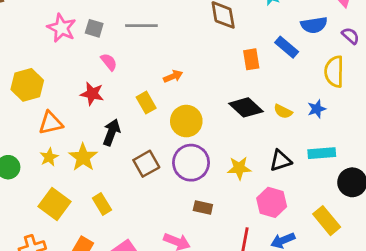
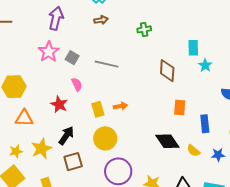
blue rectangle: (287, 47) -> (205, 124), moved, turned 30
yellow rectangle: (146, 103) -> (98, 109), moved
yellow circle: (186, 121) -> (105, 138), moved
yellow star: (49, 157) -> (16, 151), moved
brown square: (146, 164) -> (73, 162), moved

